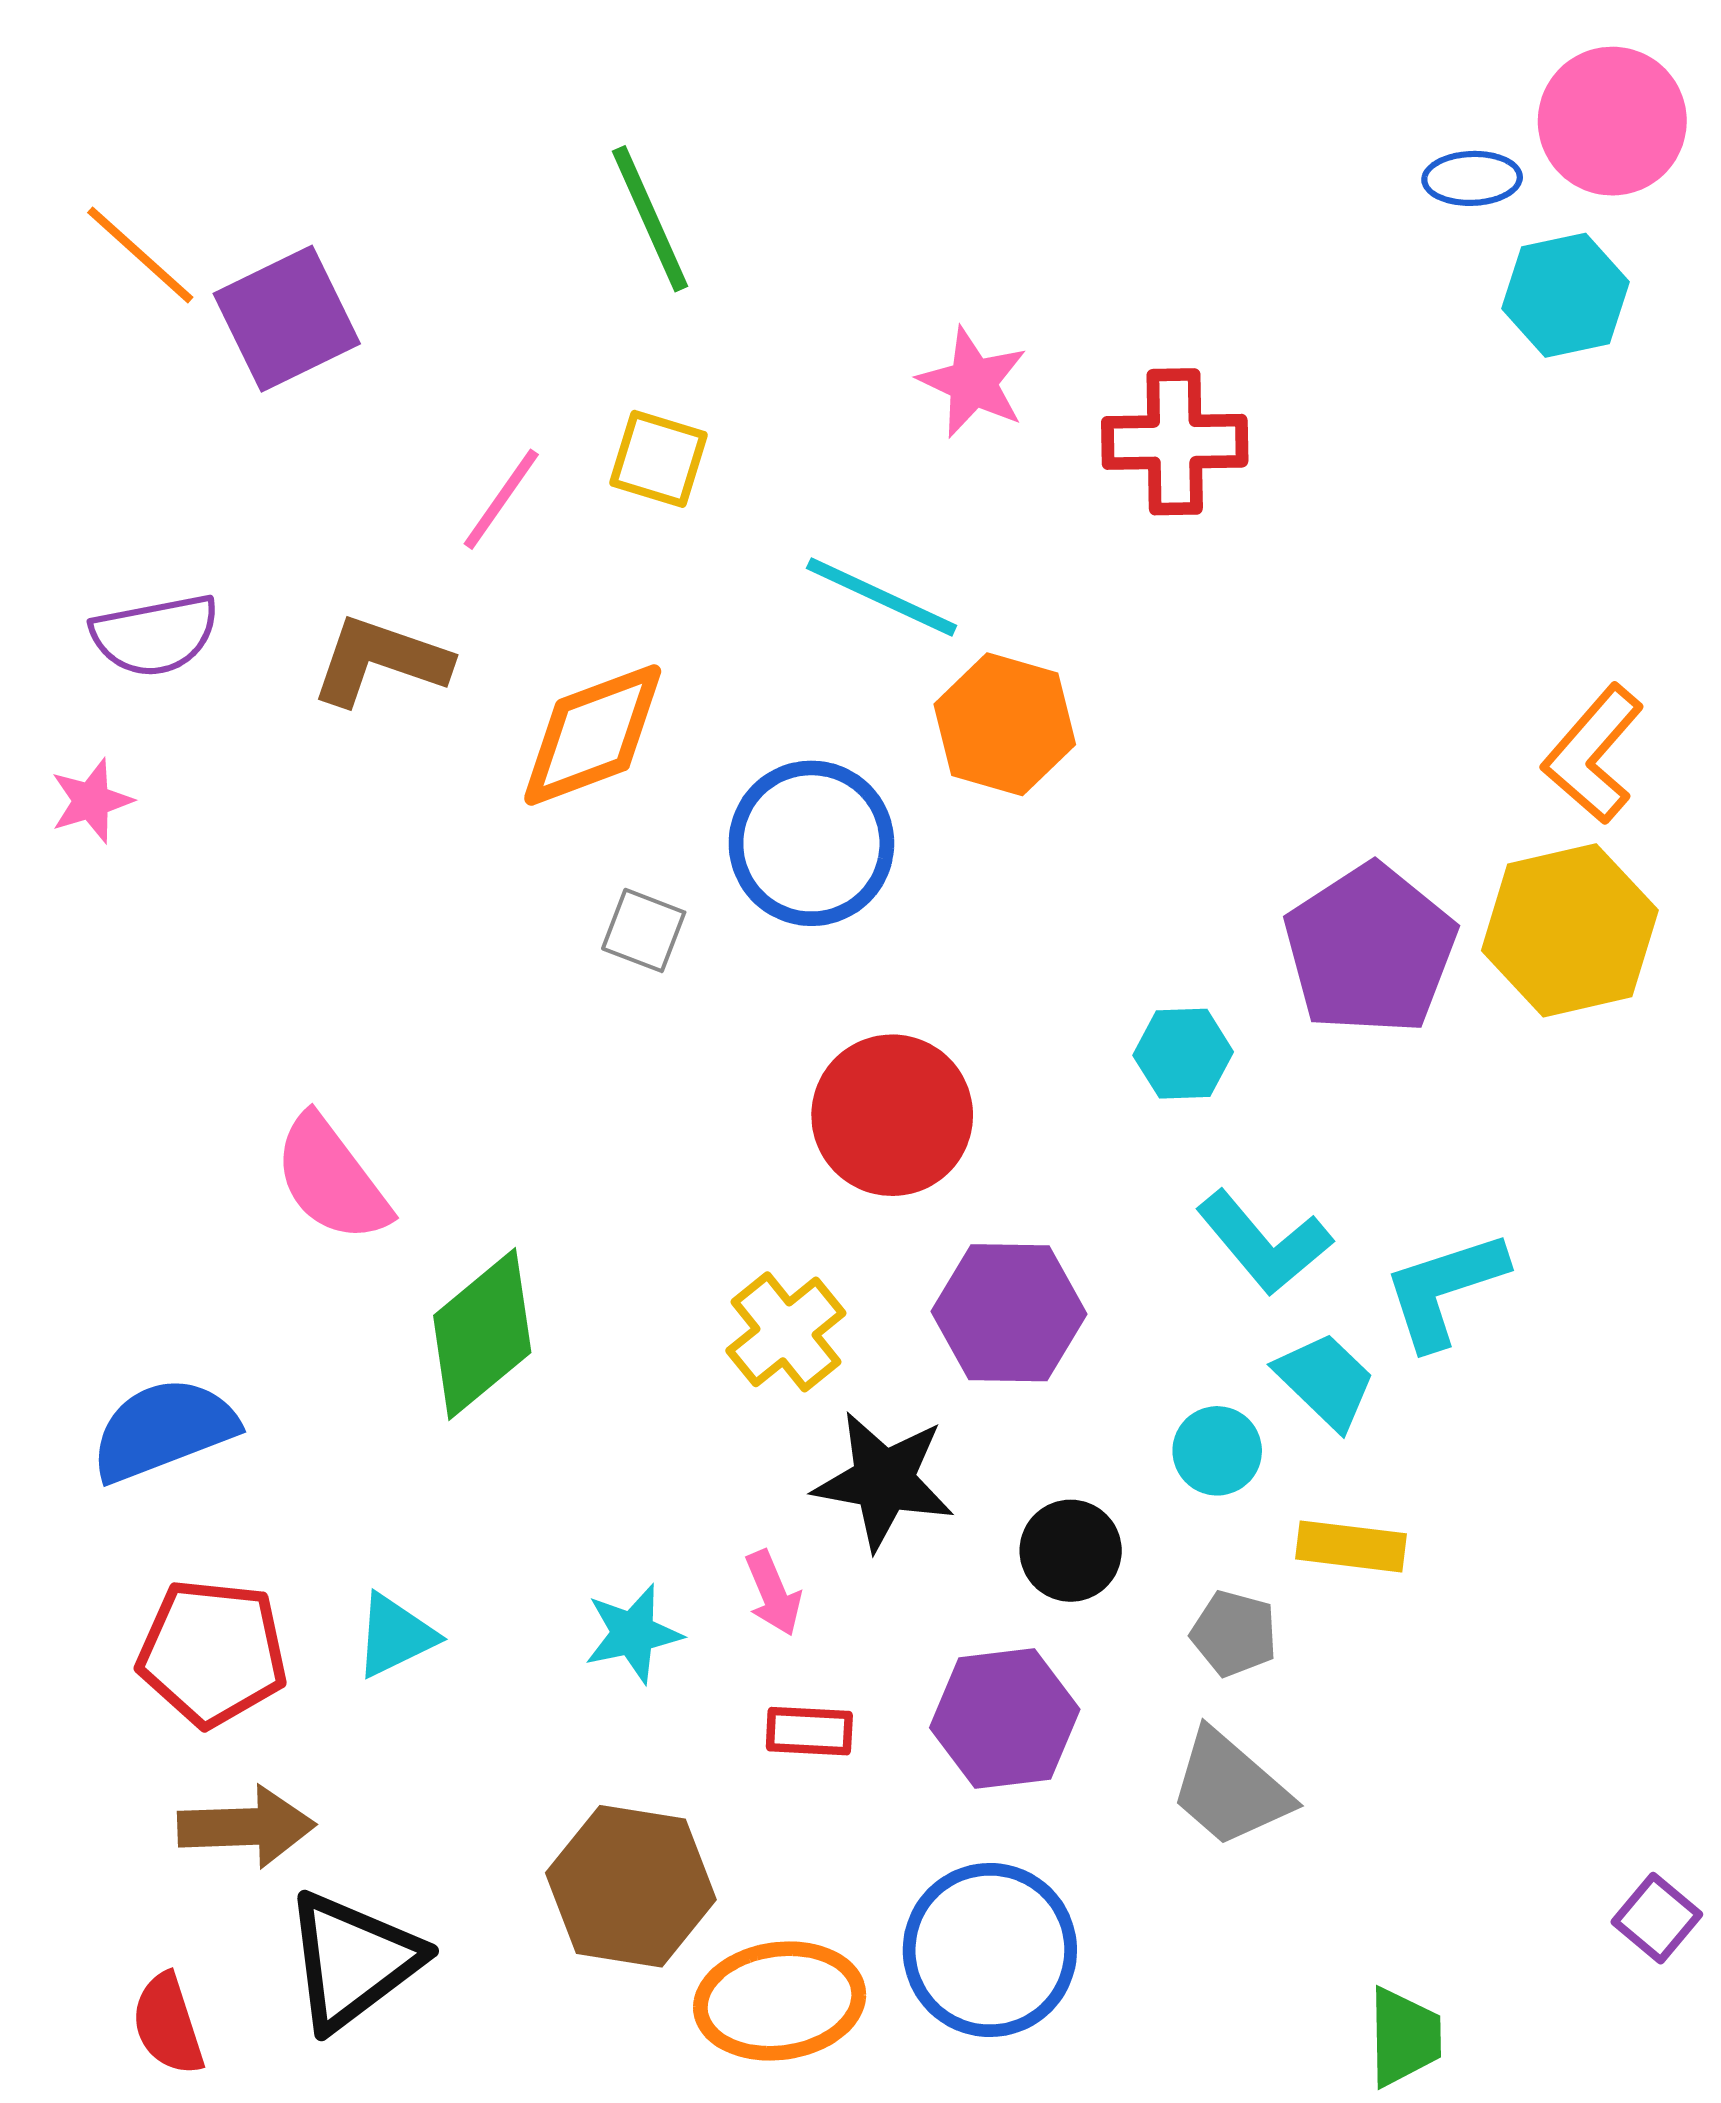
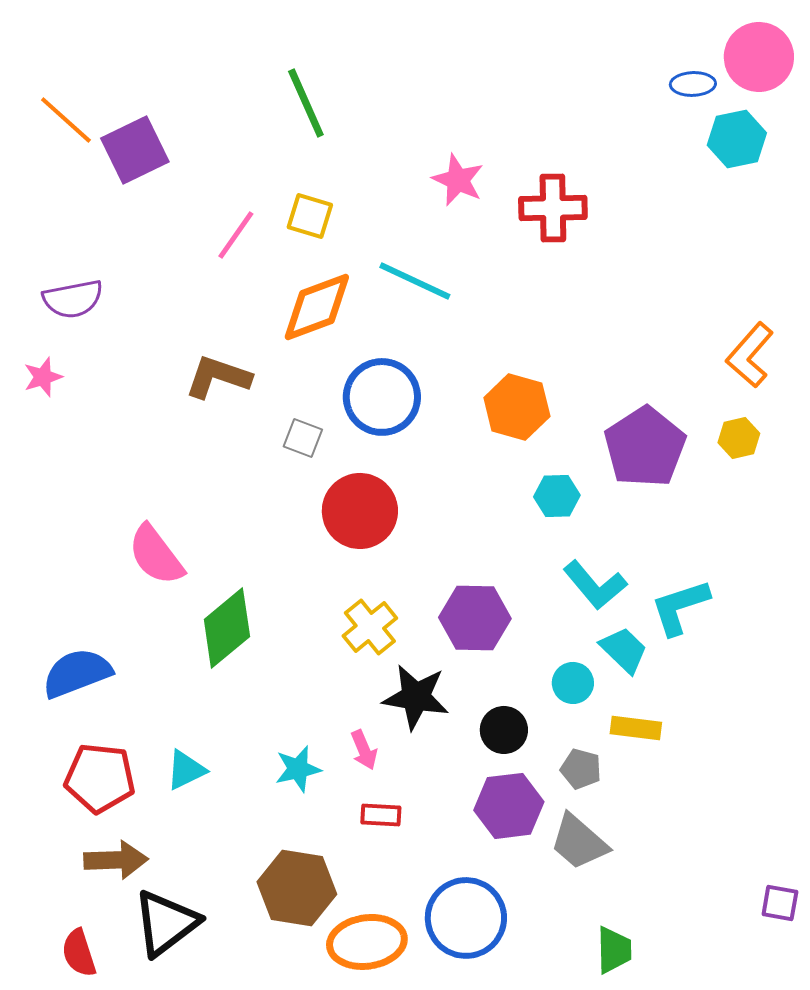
brown L-shape: (380, 661) -> (218, 377), moved
orange hexagon: (1005, 724) -> (517, 407), moved
orange diamond: (593, 735) -> (317, 307), moved
yellow hexagon: (1570, 930) -> (739, 438), size x0.5
red circle: (892, 1115) -> (360, 511), moved
purple hexagon: (1005, 1718) -> (509, 806), moved
purple square: (1657, 1918) -> (780, 903), turned -30
green trapezoid: (1404, 2037) -> (614, 950), moved

